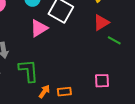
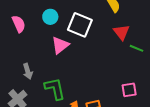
red triangle: (101, 23) -> (121, 32), turned -30

